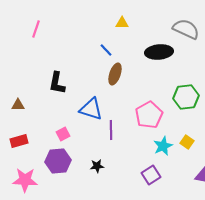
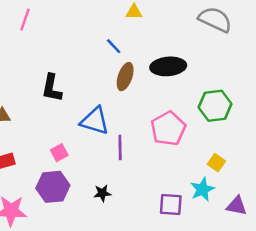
black ellipse: (159, 52) -> (168, 66), moved
cyan star: (163, 146) -> (202, 189), moved
purple square: (151, 175) -> (171, 205), turned 36

